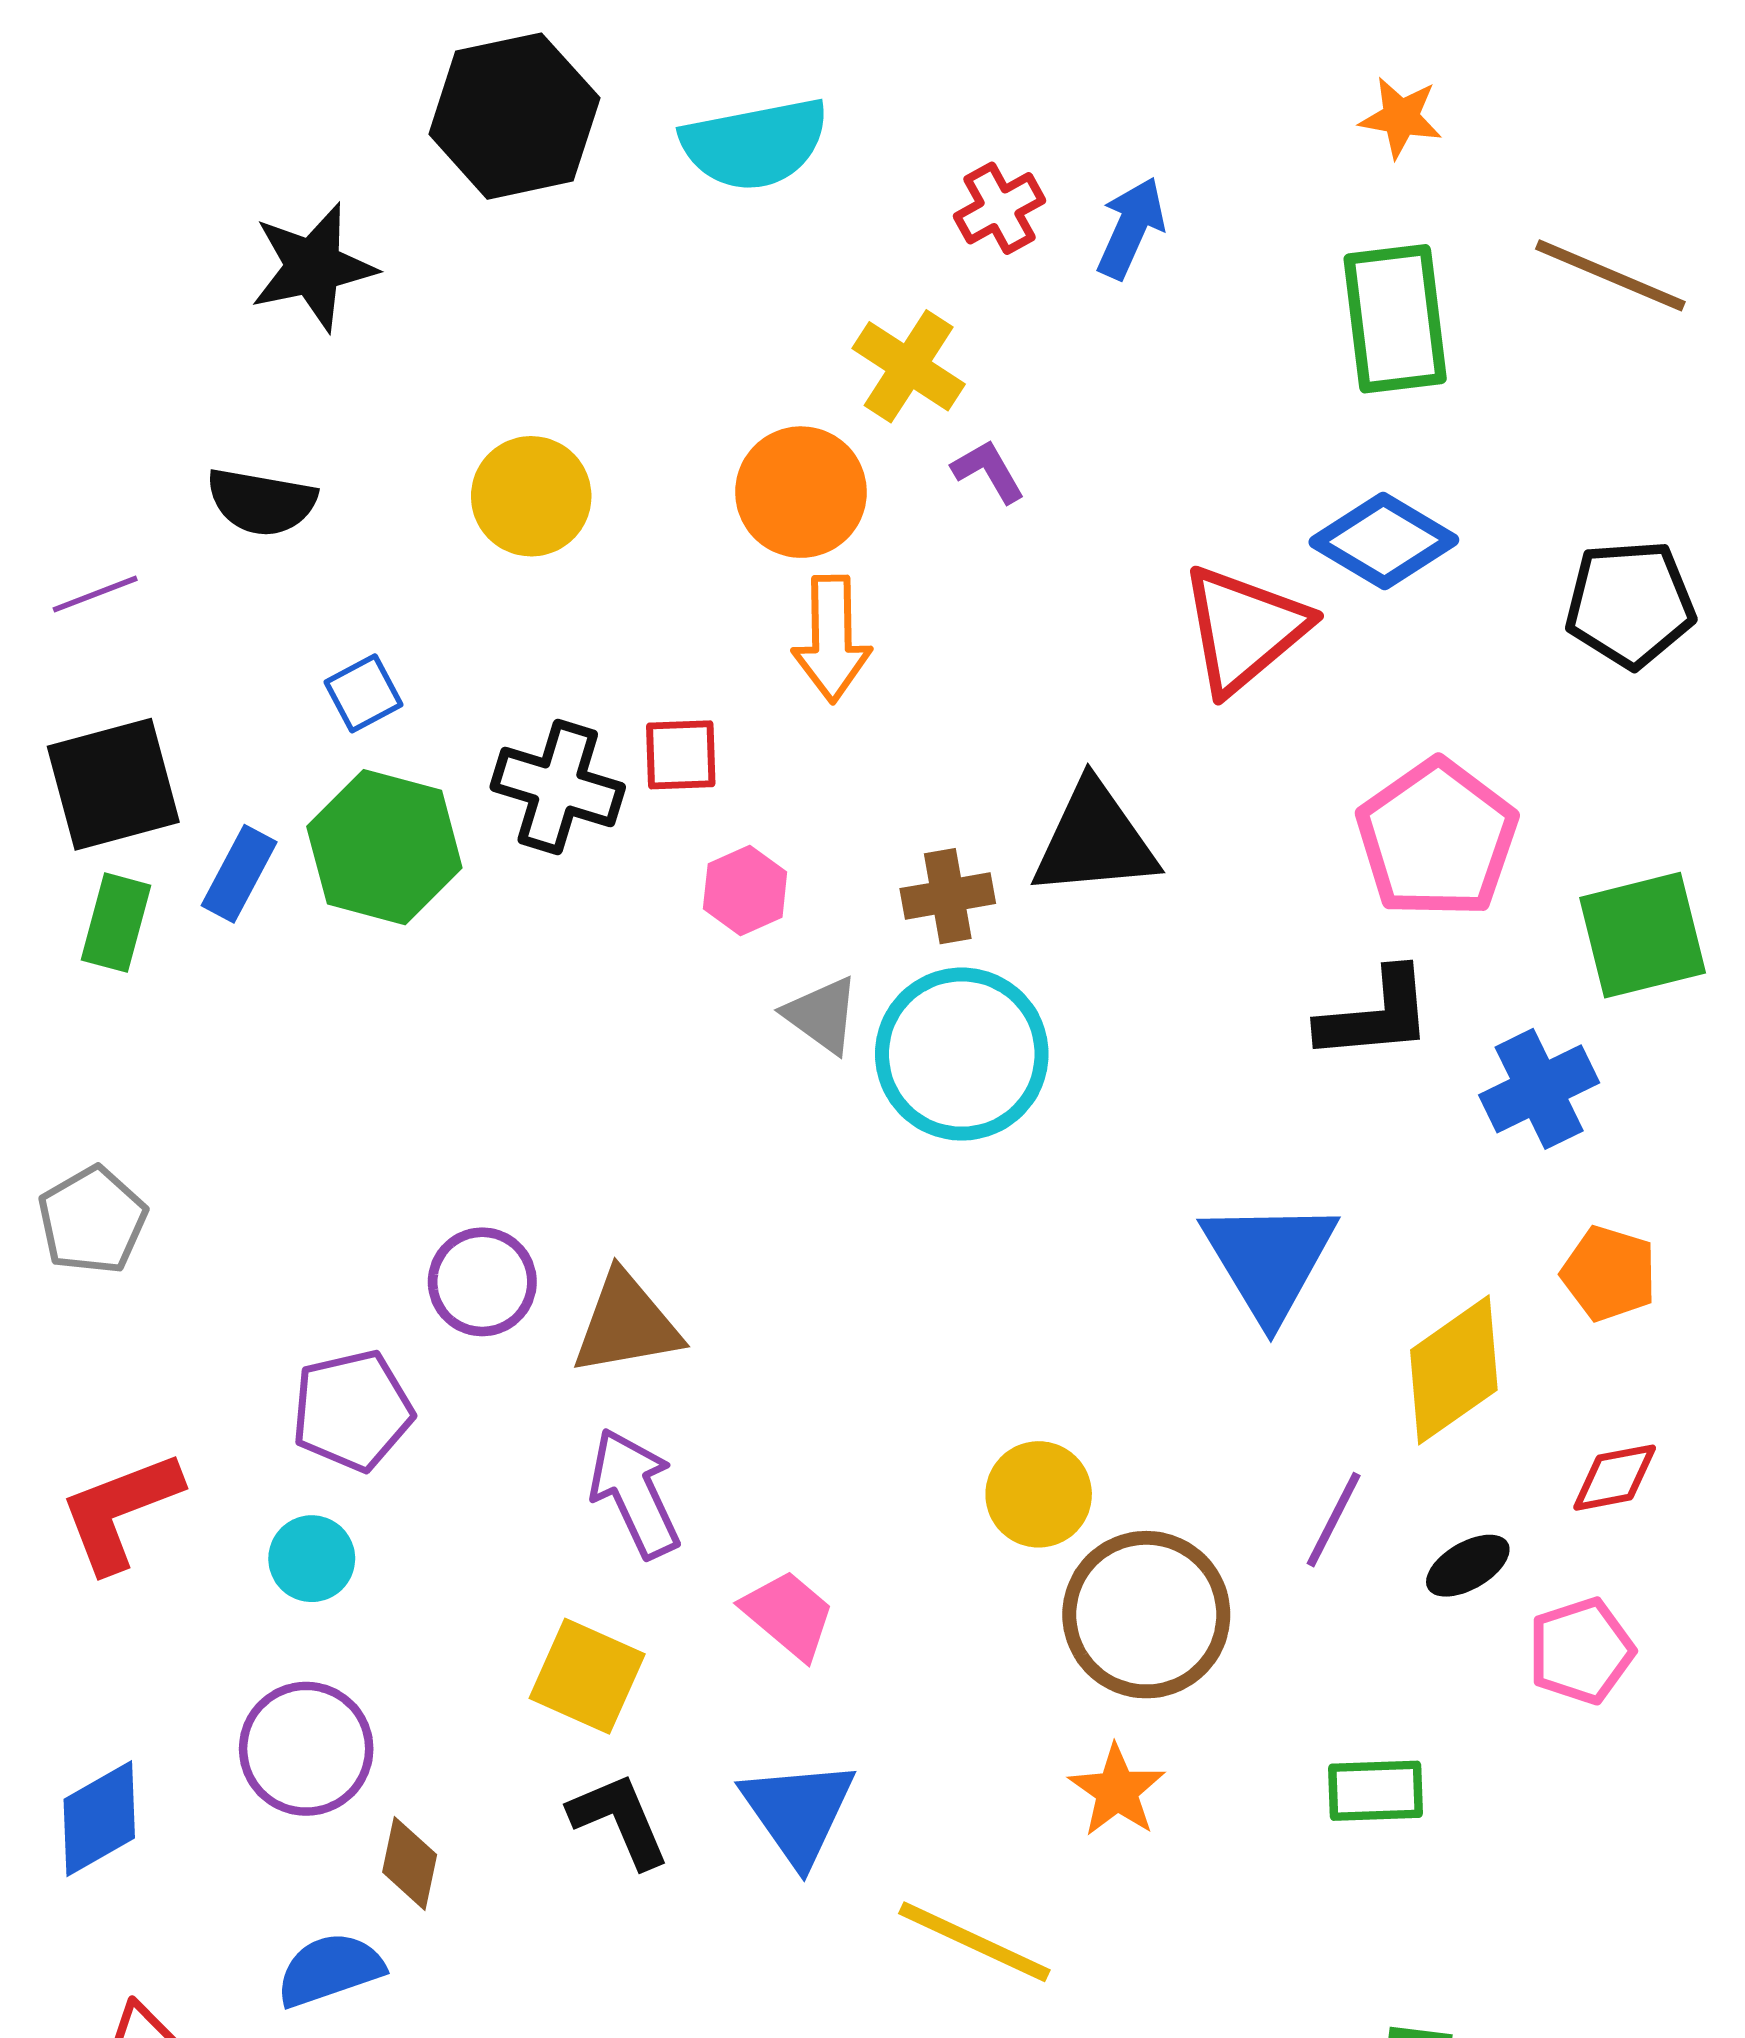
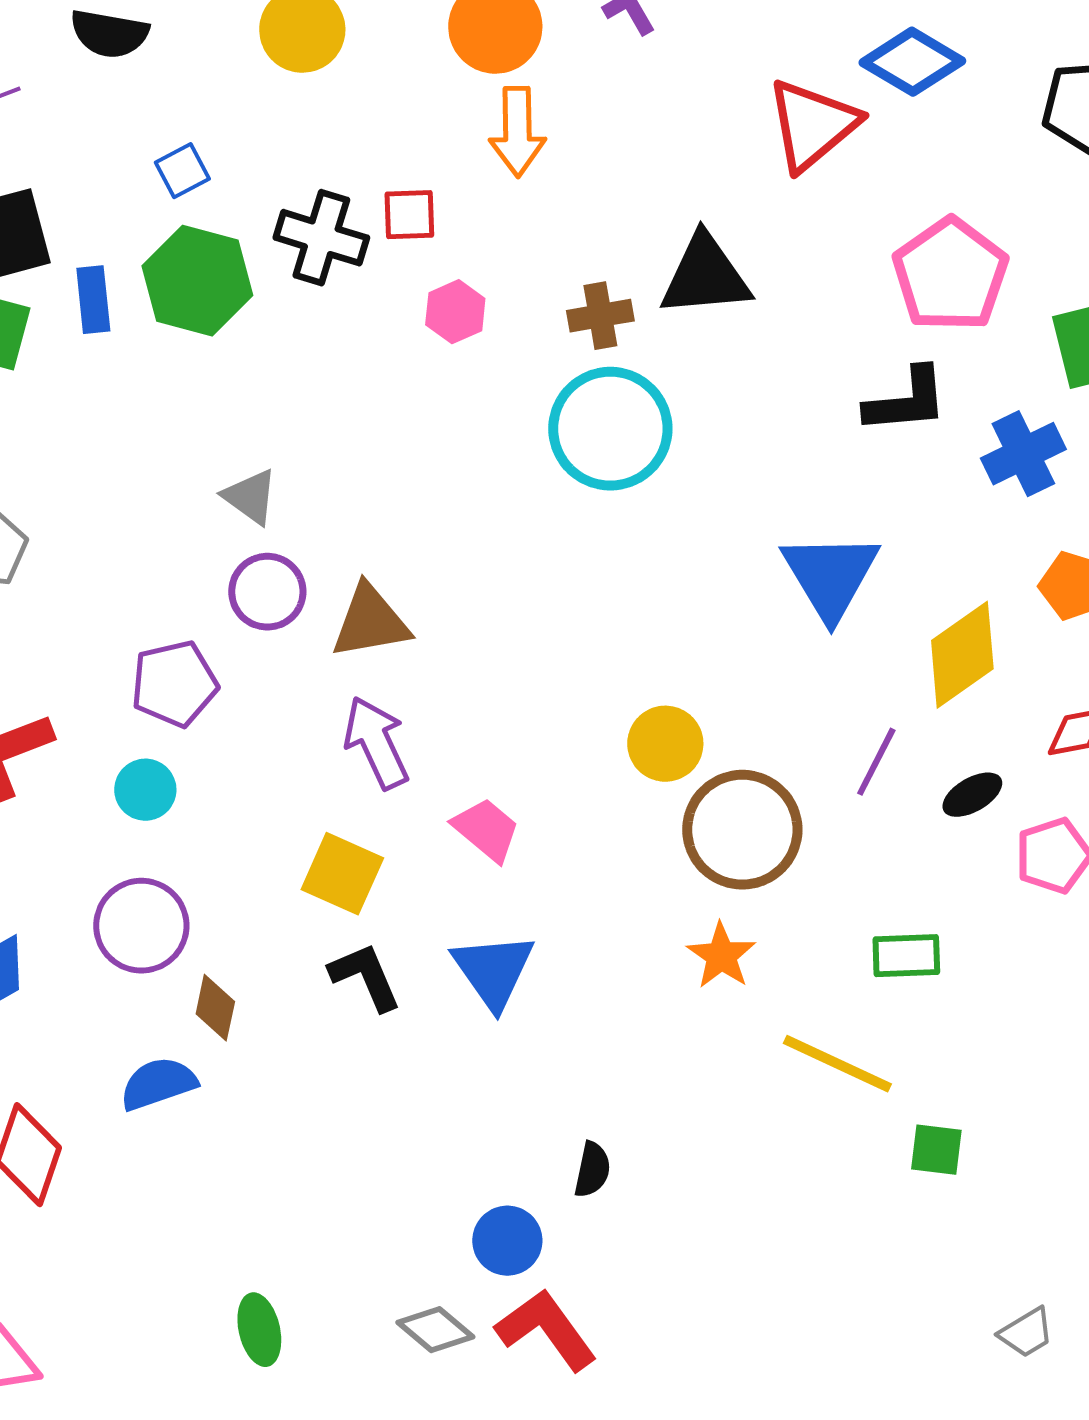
blue rectangle: (239, 874) -> (93, 300), turned -34
gray triangle: (822, 1015) -> (250, 497), moved
yellow line: (974, 1942) -> (837, 1064), moved

